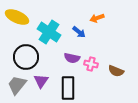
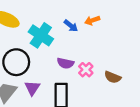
blue arrow: (79, 32) -> (71, 26), moved
pink cross: (91, 64) -> (86, 70), turned 32

